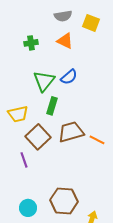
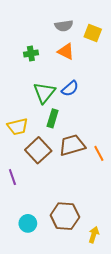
orange line: (97, 140) -> (99, 153), turned 35
purple line: (24, 160) -> (12, 177), moved

